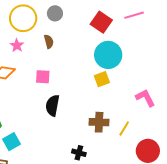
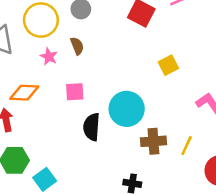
pink star: (17, 45) -> (49, 57), moved
cyan circle: (108, 55) -> (127, 109), moved
yellow square: (102, 79) -> (168, 65), moved

